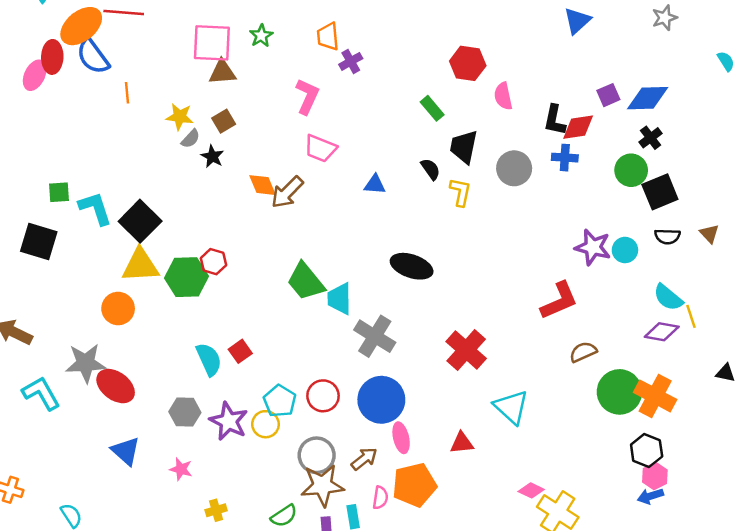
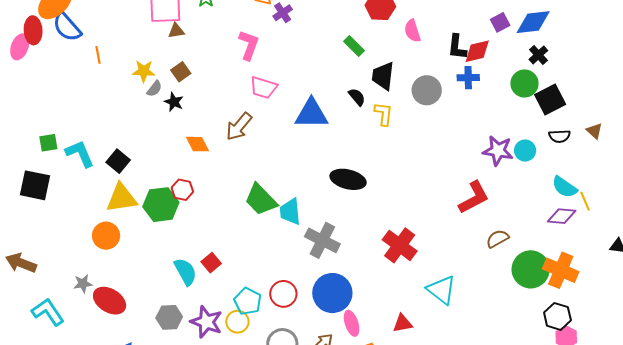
brown triangle: (222, 72) -> (176, 31), size x0.7
blue triangle: (375, 184) -> (311, 114), size x1.8
orange diamond: (262, 185) -> (198, 144), moved
black square: (140, 221) -> (118, 161), size x0.7
gray star: (86, 363) -> (83, 284), size x0.6

